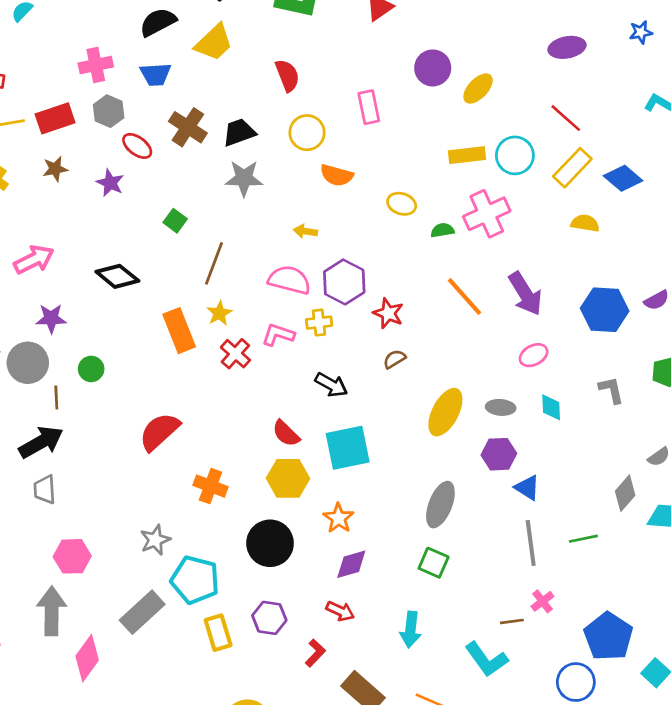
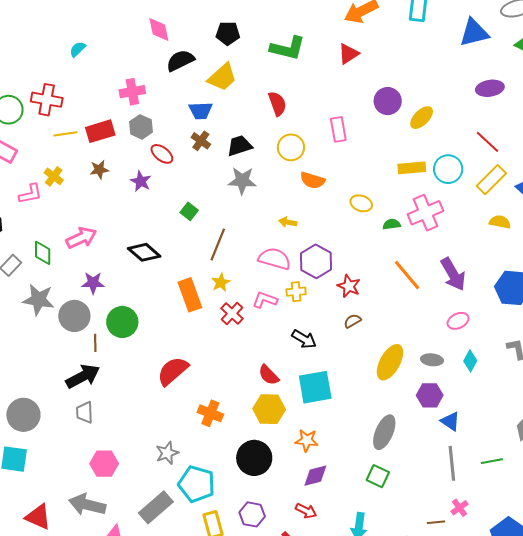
blue trapezoid: (156, 74) -> (201, 111), moved
brown cross: (188, 127) -> (201, 141), size x0.7
green circle: (91, 369) -> (122, 322), size x1.6
cyan diamond: (551, 407) -> (470, 361), turned 30
orange star: (338, 518) -> (307, 440), turned -30
gray arrow: (52, 611) -> (87, 505), turned -78

